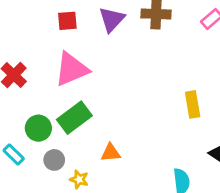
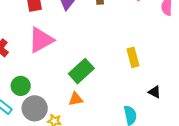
green rectangle: (74, 118) -> (81, 71), moved
gray circle: (54, 160) -> (35, 108), size x1.6

